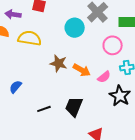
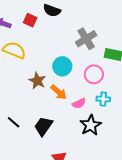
cyan circle: (75, 28) -> (62, 66), moved
black line: (44, 109) -> (14, 122), turned 48

